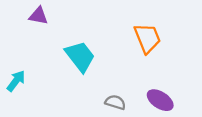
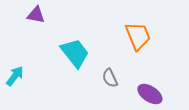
gray semicircle: (115, 102) -> (110, 78), moved, turned -132

